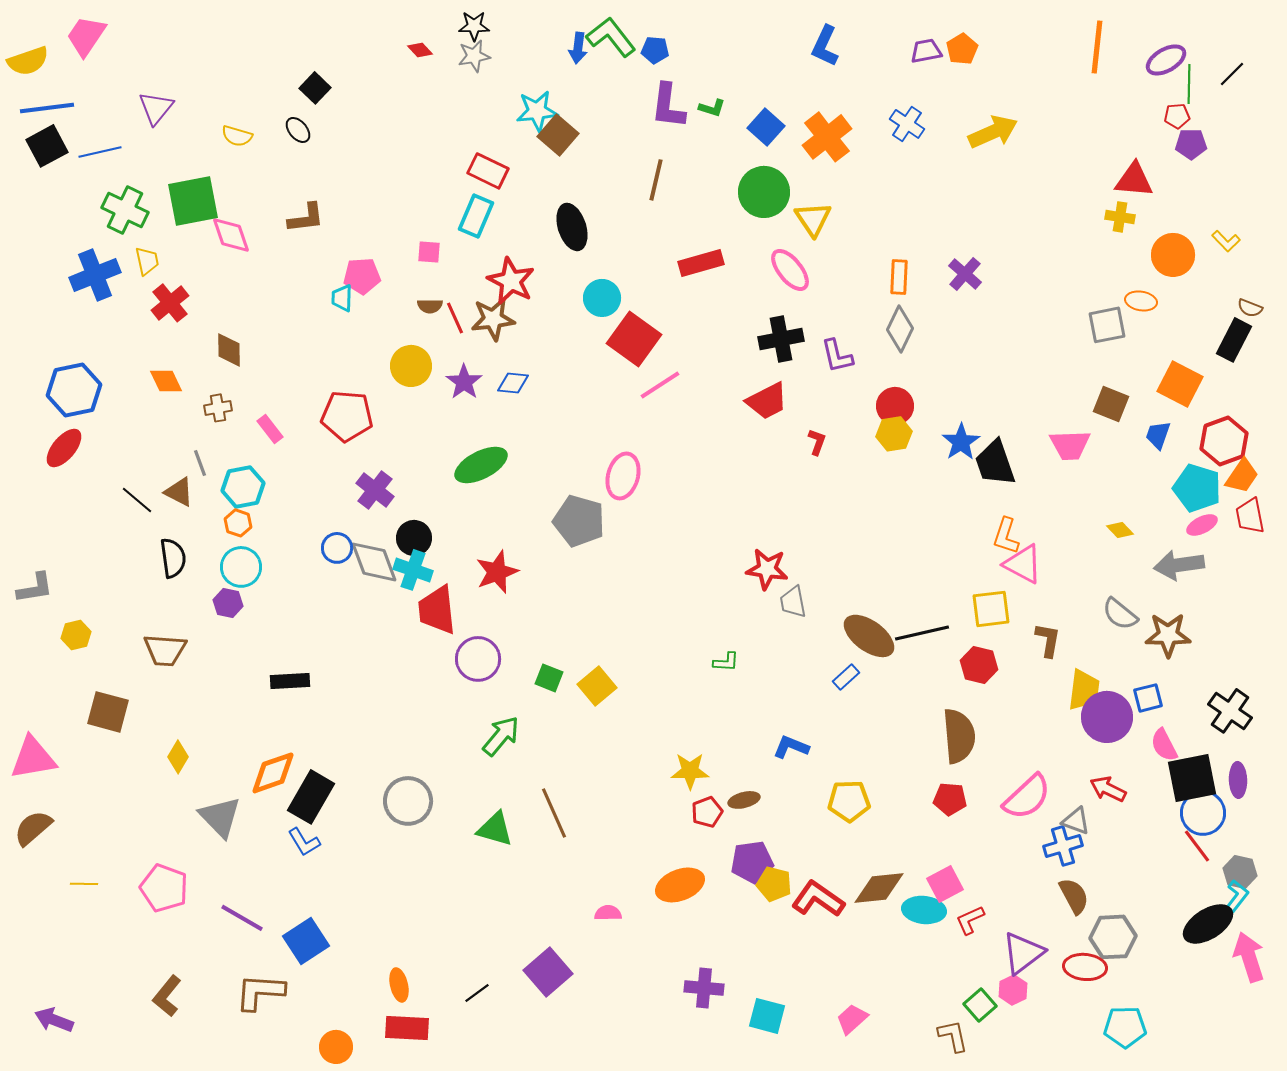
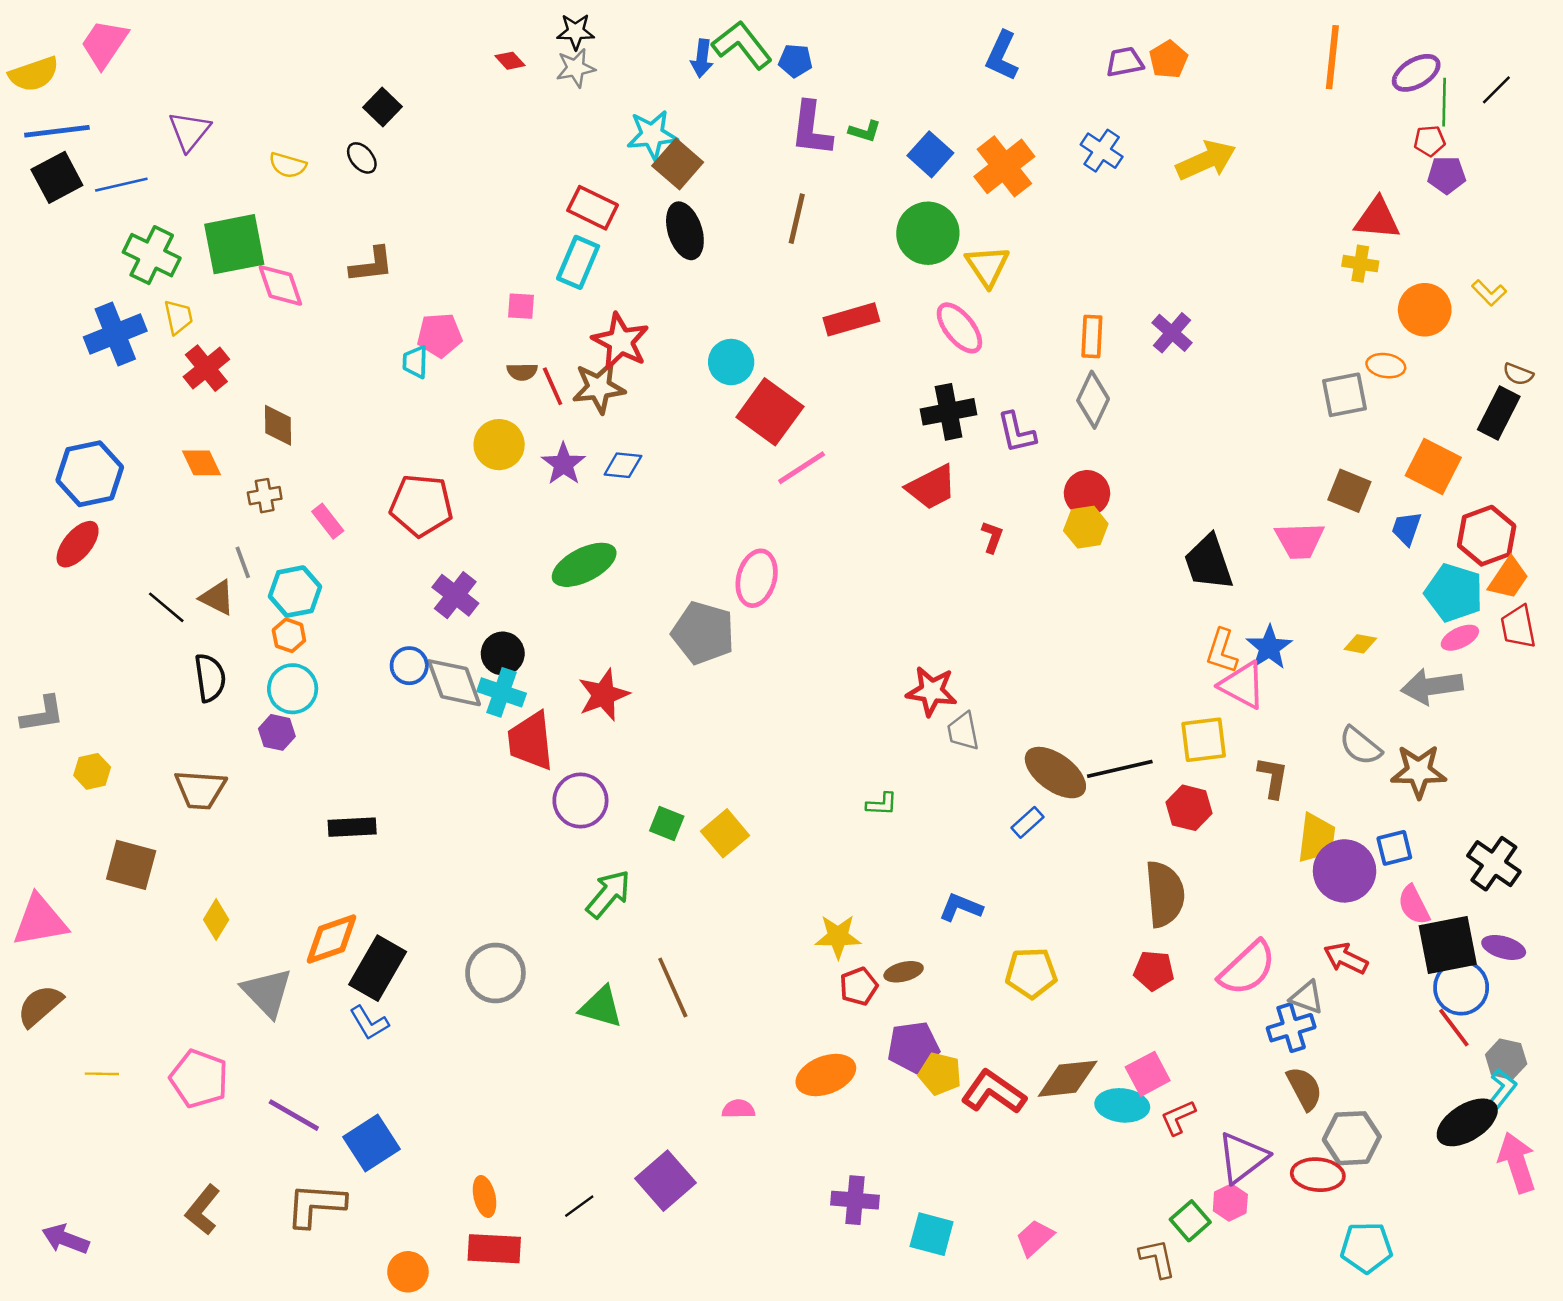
black ellipse: (572, 227) -> (685, 231), moved
blue star: (961, 442) -> (1269, 647), moved
yellow diamond: (1120, 530) -> (1360, 644), turned -36
purple ellipse: (1238, 780) -> (1504, 947), turned -72

